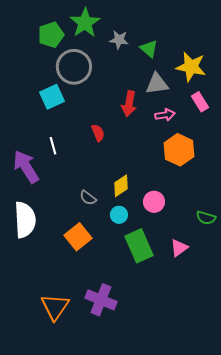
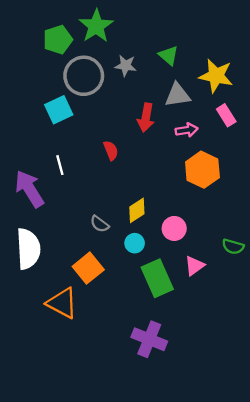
gray star: (119, 40) -> (126, 66), moved
pink triangle: (179, 248) -> (195, 266), moved
purple cross: (101, 300) -> (149, 339), moved
orange triangle: (55, 307) -> (62, 303), moved, turned -36

